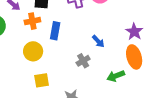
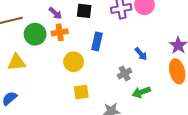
orange cross: (32, 21) -> (60, 32), moved
green arrow: (116, 76) -> (141, 92), moved

